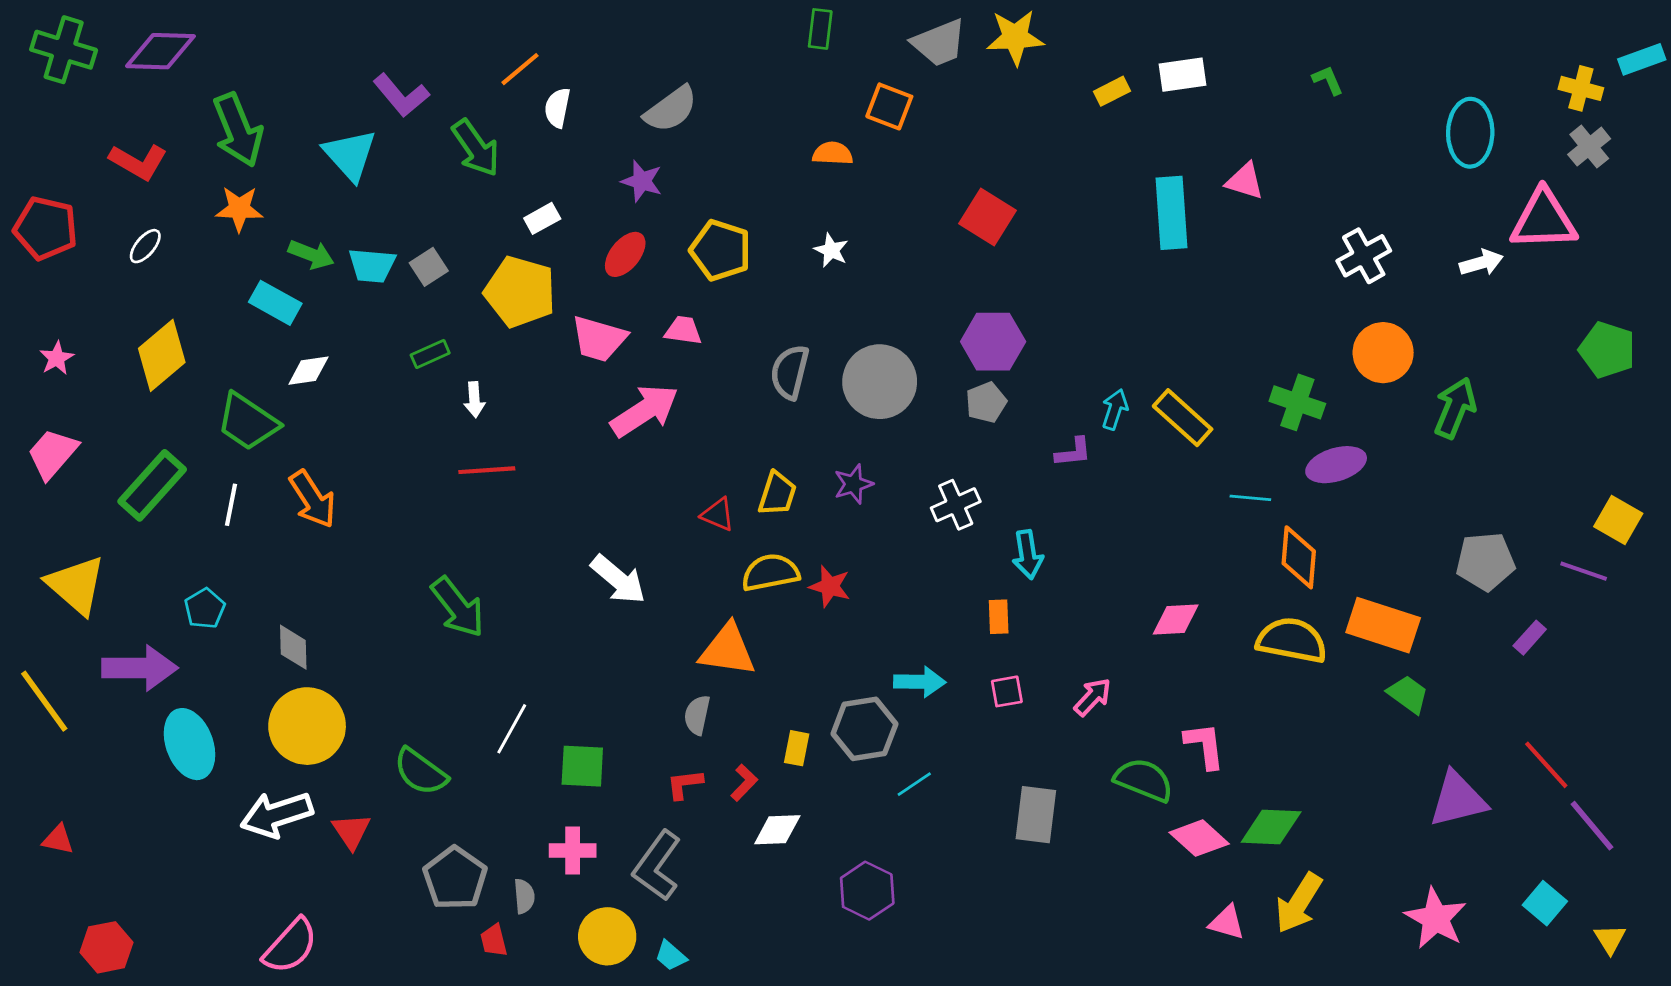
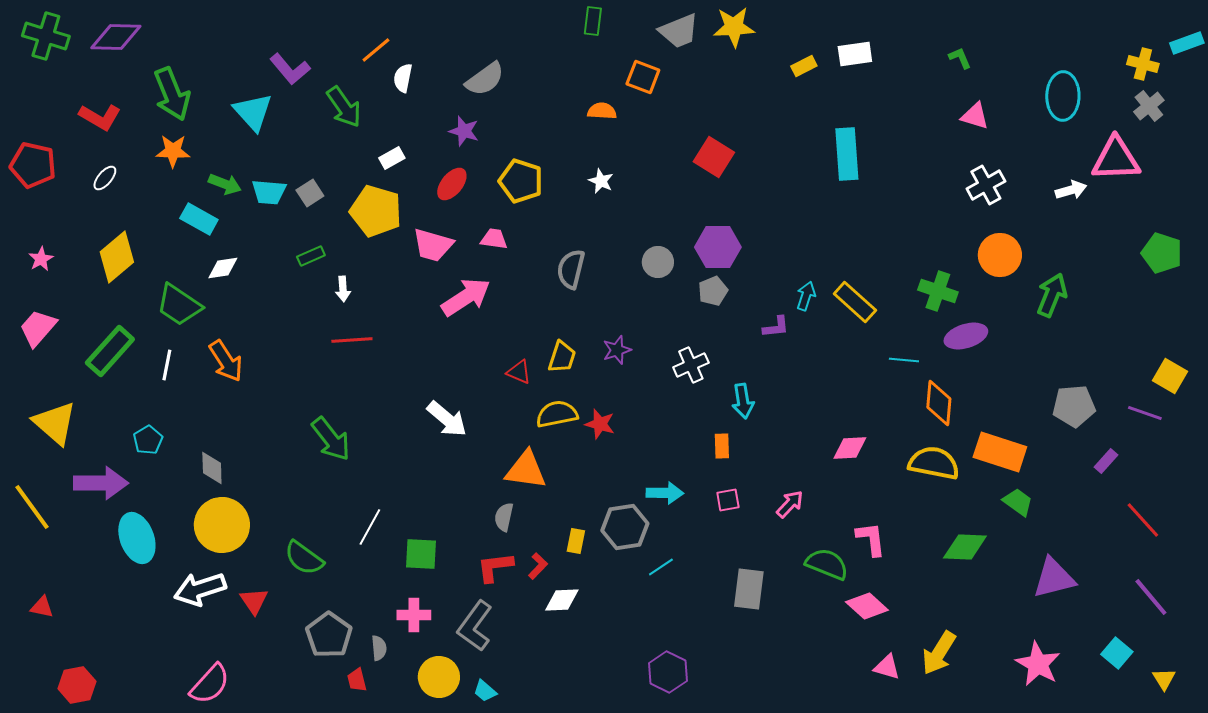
pink triangle: (1245, 181) -> (975, 116), moved
gray circle: (880, 382) -> (658, 262), moved, size x0.6
red line: (1546, 765) -> (1143, 520), moved
red L-shape: (685, 784) -> (495, 567), size x1.4
green diamond: (1271, 827) -> (965, 547), moved
purple hexagon: (867, 891) -> (668, 672), moved

